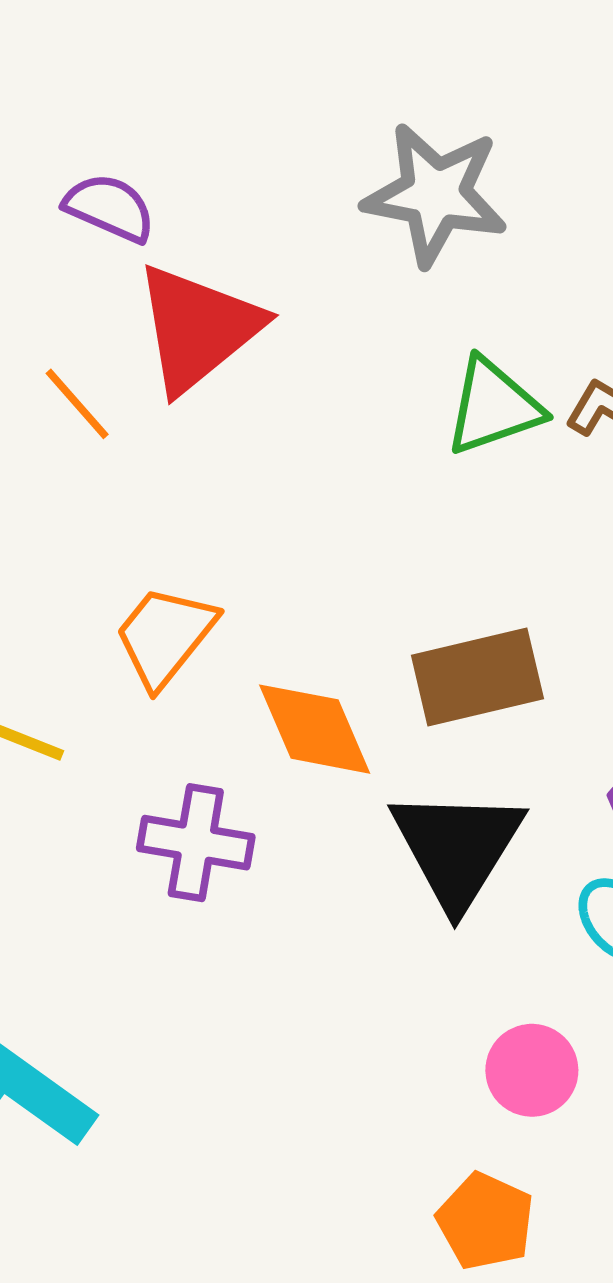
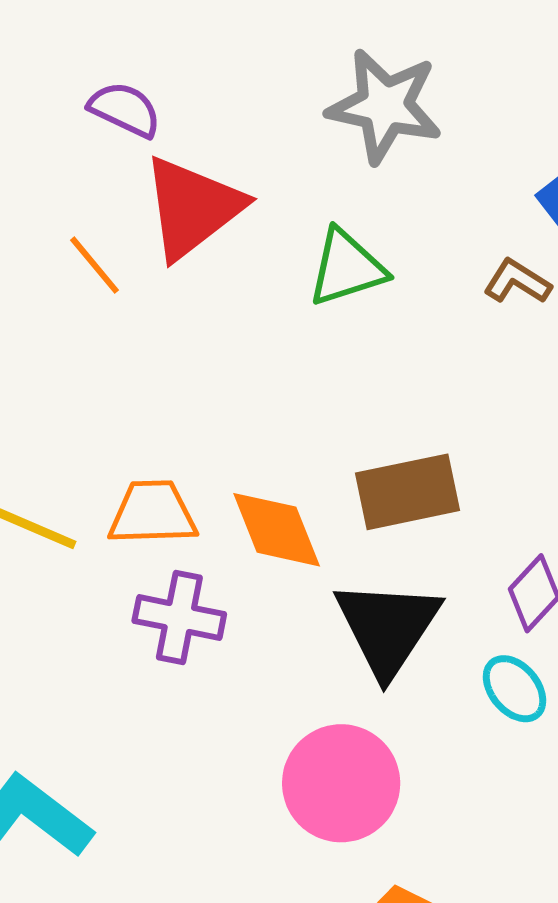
green triangle: (493, 407) -> (347, 268), moved
orange trapezoid: (165, 636) -> (153, 513), moved, turned 48
pink circle: (532, 1070) -> (341, 783), moved, size x1.6

